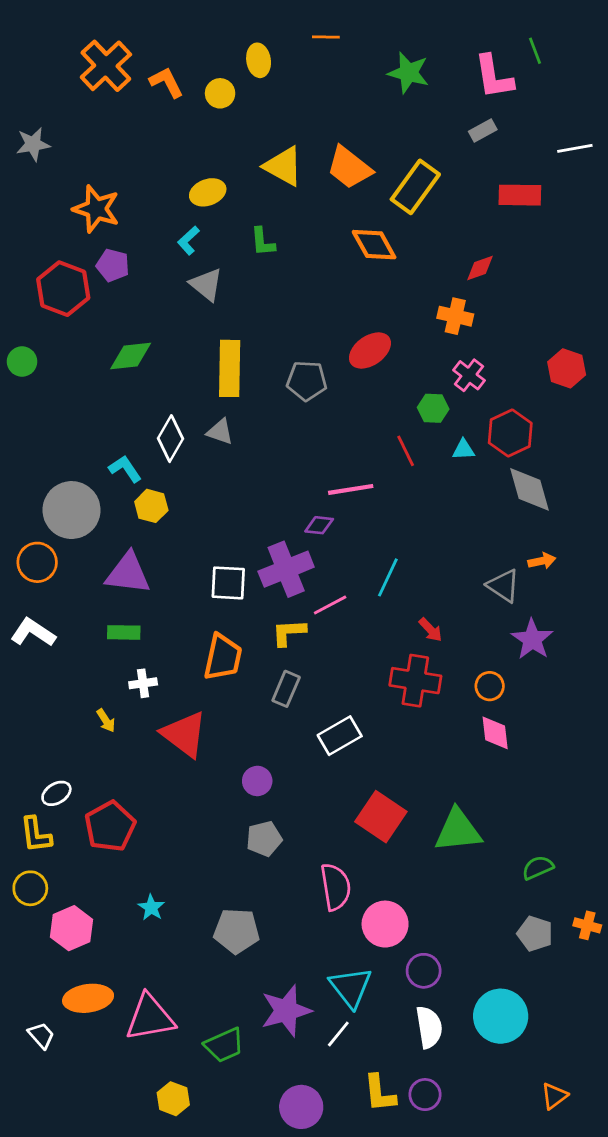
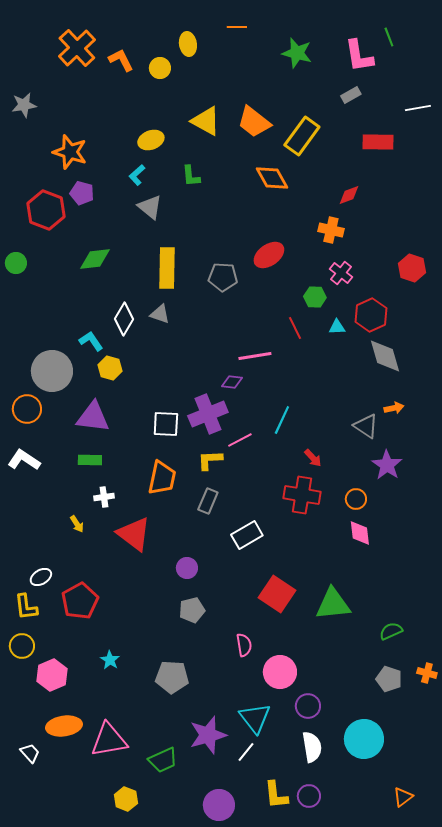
pink semicircle: (336, 887) -> (244, 645), size x0.7

